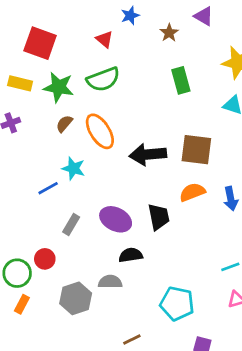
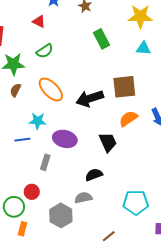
green semicircle: (103, 79) -> (45, 51), size x0.7
brown semicircle: (64, 124) -> (15, 90), moved
blue line: (48, 188) -> (22, 140), turned 35
purple ellipse: (116, 219) -> (65, 139), moved

